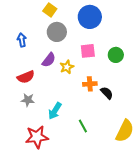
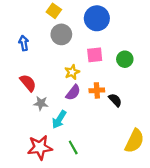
purple semicircle: (49, 60) -> (73, 93), moved
red semicircle: (26, 77) -> (28, 83), turned -108
gray star: (28, 100) -> (41, 103), moved
green line: (83, 126) -> (73, 147), moved

